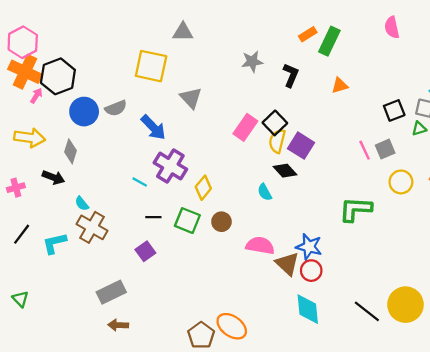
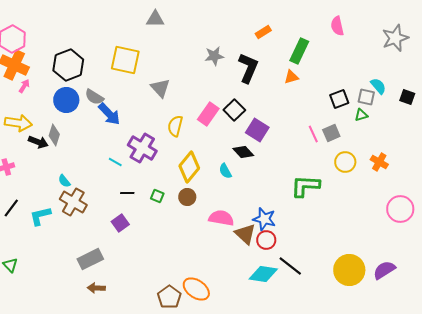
gray triangle: (183, 32) -> (155, 19), moved
green rectangle: (329, 41) -> (299, 51), moved
black L-shape: (291, 75) -> (248, 68), size x1.4
black hexagon: (58, 76) -> (68, 65), moved
gray semicircle: (116, 108) -> (94, 97), turned 54
blue arrow: (153, 127) -> (109, 114), moved
yellow semicircle: (277, 141) -> (175, 126), moved
black arrow: (53, 177) -> (38, 142), moved
yellow diamond: (203, 188) -> (189, 167), moved, size x1.4
green square: (187, 221) -> (157, 196), size x0.6
cyan diamond: (308, 309) -> (263, 274), turned -76
black line: (367, 311) -> (290, 266), moved

